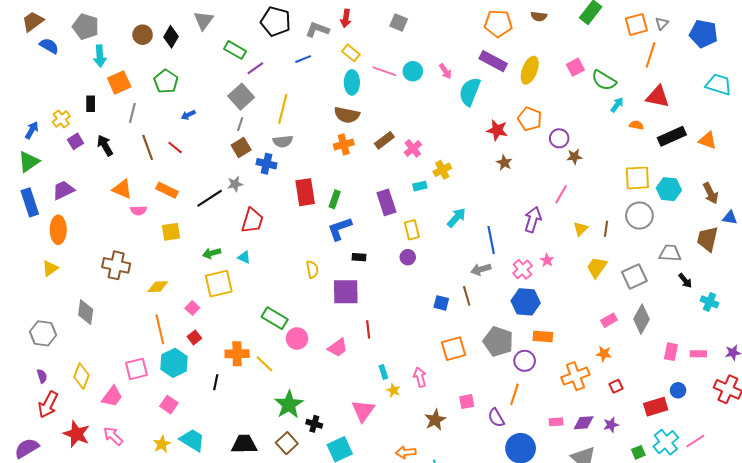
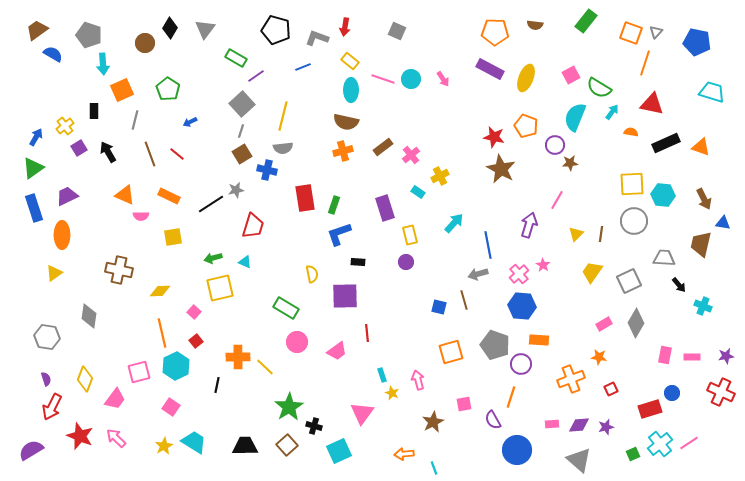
orange square: (636, 25) -> (631, 33), turned 35
black diamond: (171, 37) -> (170, 28), moved
cyan semicircle: (470, 92) -> (575, 117), moved
brown star: (504, 163) -> (501, 169), size x1.8
cyan rectangle: (420, 186) -> (418, 192), turned 48
green rectangle: (275, 318) -> (286, 308), moved

